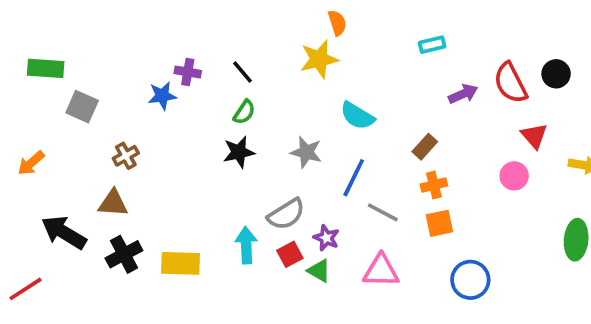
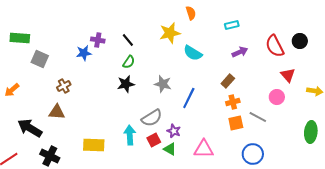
orange semicircle: (337, 23) -> (191, 13), moved
purple arrow: (463, 94) -> (240, 52), moved
cyan semicircle: (357, 116) -> (193, 53), moved
gray line: (383, 212) -> (258, 117), moved
black cross: (124, 254) -> (50, 156), moved, turned -36

